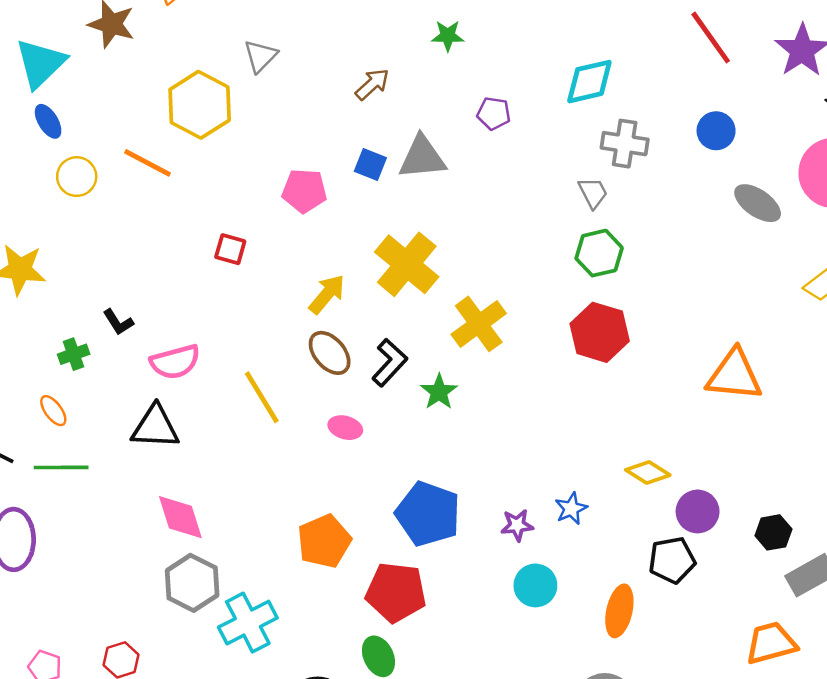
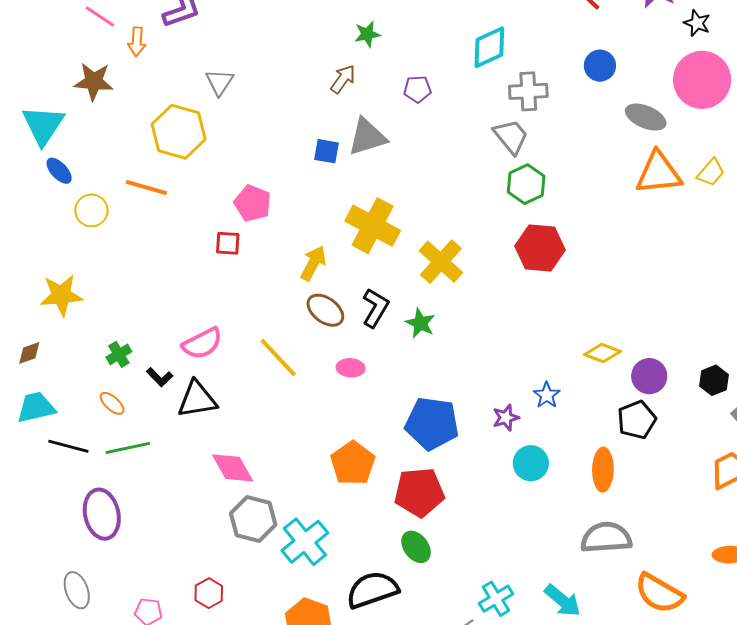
brown arrow: (372, 84) -> (343, 79), moved
pink pentagon: (304, 191) -> (253, 203), moved, turned 30
gray trapezoid: (593, 193) -> (511, 136), size x1.4
black L-shape: (118, 322) -> (160, 377), moved
orange triangle: (734, 375) -> (659, 173), moved

